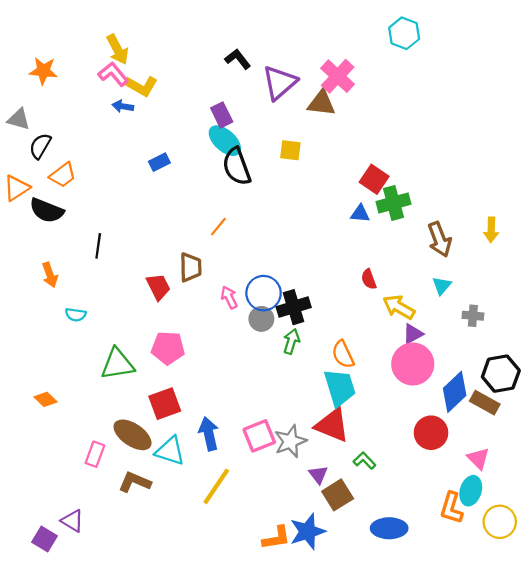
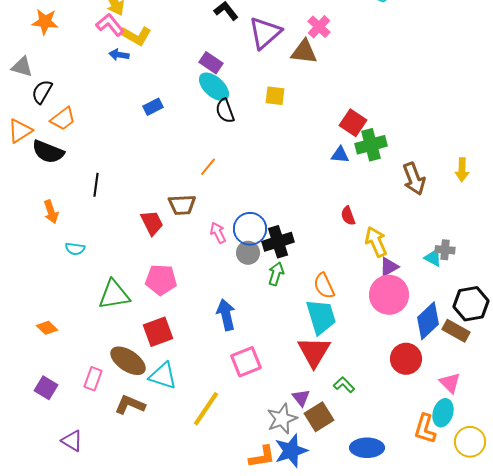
pink cross: (338, 76) -> (319, 27), size x0.7
purple rectangle: (222, 115) -> (211, 63), turned -30
black semicircle: (237, 166) -> (225, 111), size x0.7
brown trapezoid: (191, 267) -> (182, 205), turned 88
cyan triangle: (442, 286) -> (433, 258), moved, turned -42
yellow arrow: (399, 307) -> (376, 242), turned 36
red triangle: (332, 425) -> (314, 352), turned 39
blue arrow: (209, 434) -> (226, 315), moved
gray star: (290, 441) -> (282, 419), moved
purple square: (44, 539) -> (46, 388), moved

